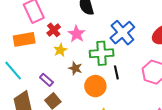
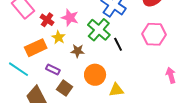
orange rectangle: (24, 39) -> (36, 48), moved
green cross: (102, 53) -> (99, 30), turned -30
orange circle: (95, 86) -> (95, 75), moved

